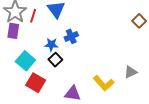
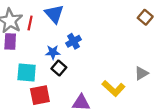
cyan square: (25, 61) -> (27, 73), turned -30
red square: (36, 83) -> (40, 95), turned -36

